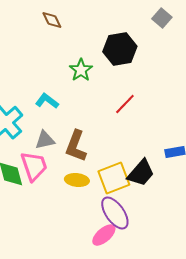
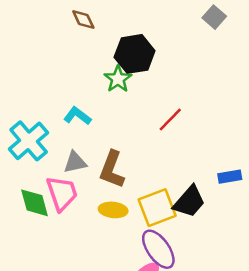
black hexagon: (120, 49) -> (135, 54), moved

